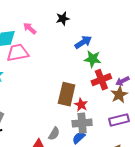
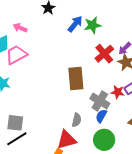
green star: (93, 59) -> (93, 25), moved
red star: (81, 105) -> (118, 92), moved
gray cross: (82, 123) -> (100, 101), turned -36

